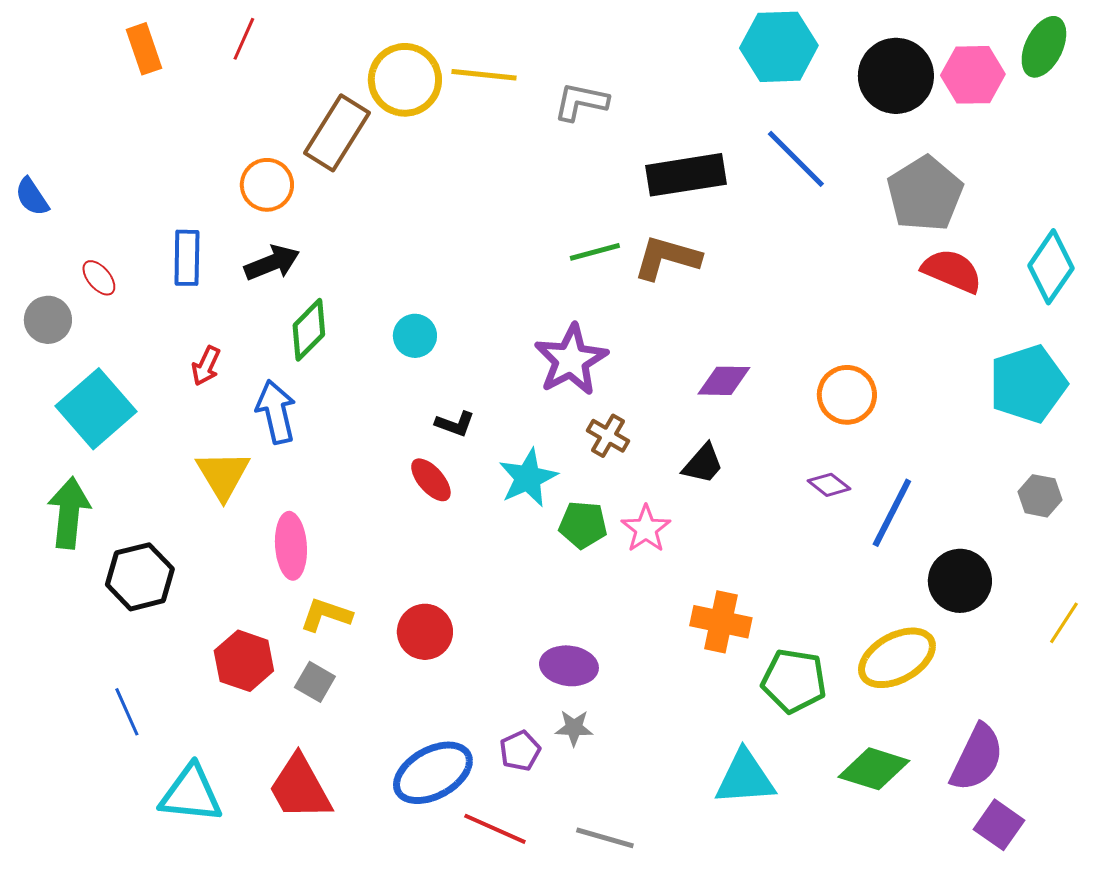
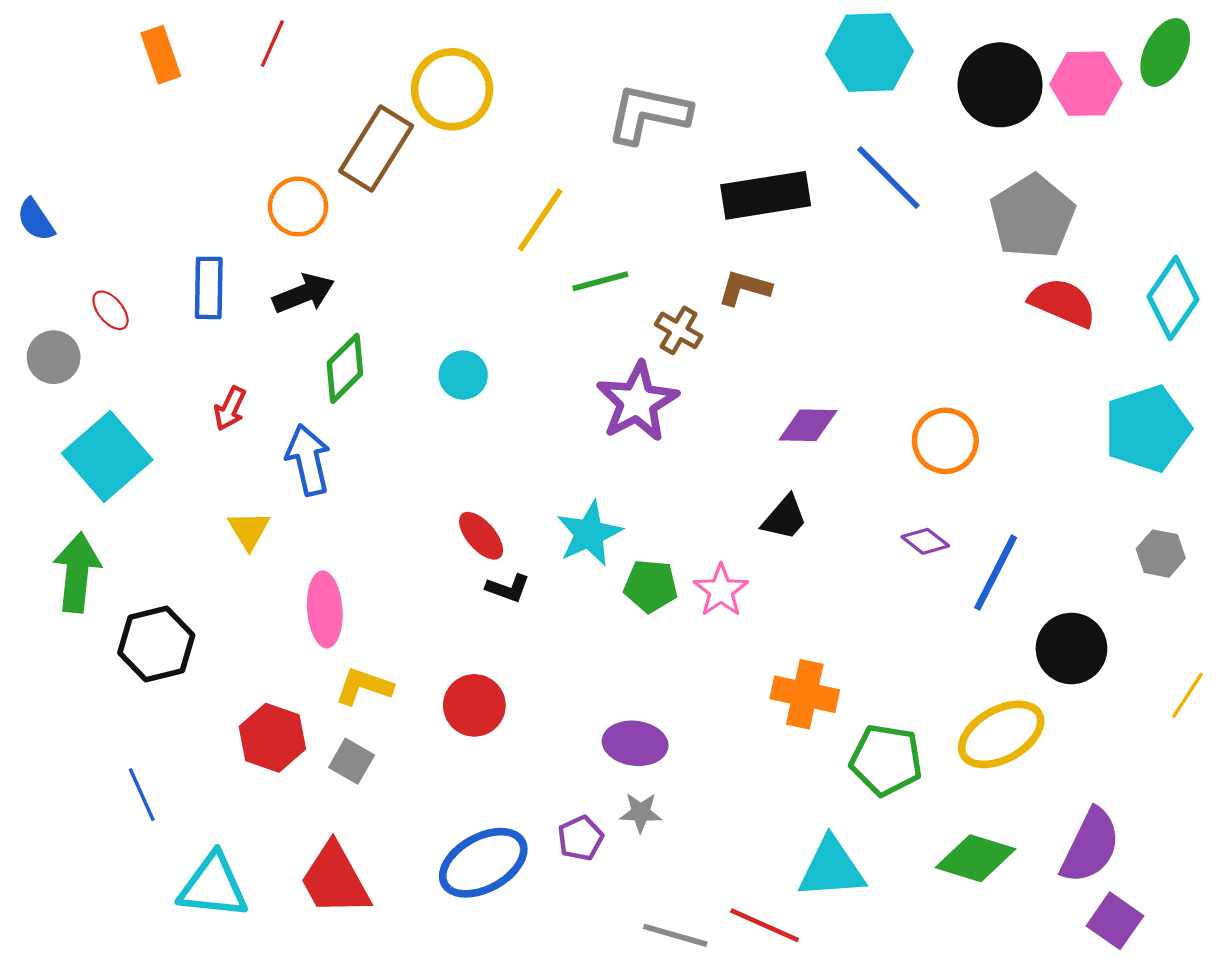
yellow line: (484, 75) -> (540, 220), moved, turned -62
gray L-shape: (581, 102) -> (648, 114), size x1.4
green line: (595, 252) -> (600, 281), moved
brown L-shape: (667, 258) -> (744, 288), size x0.7
black L-shape: (455, 424) -> (508, 588), moved
brown cross: (608, 436) -> (679, 330), moved
yellow triangle: (223, 475) -> (249, 530), size x0.7
red line: (495, 829) -> (765, 925), moved

